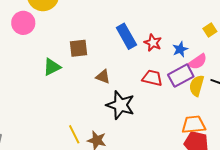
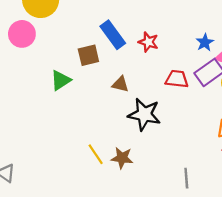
blue rectangle: (126, 36) -> (113, 35), moved
red star: (153, 43) -> (148, 42), moved

